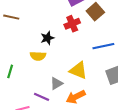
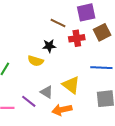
brown line: (11, 17) -> (58, 23), moved
gray triangle: (56, 83) -> (47, 92), turned 48

